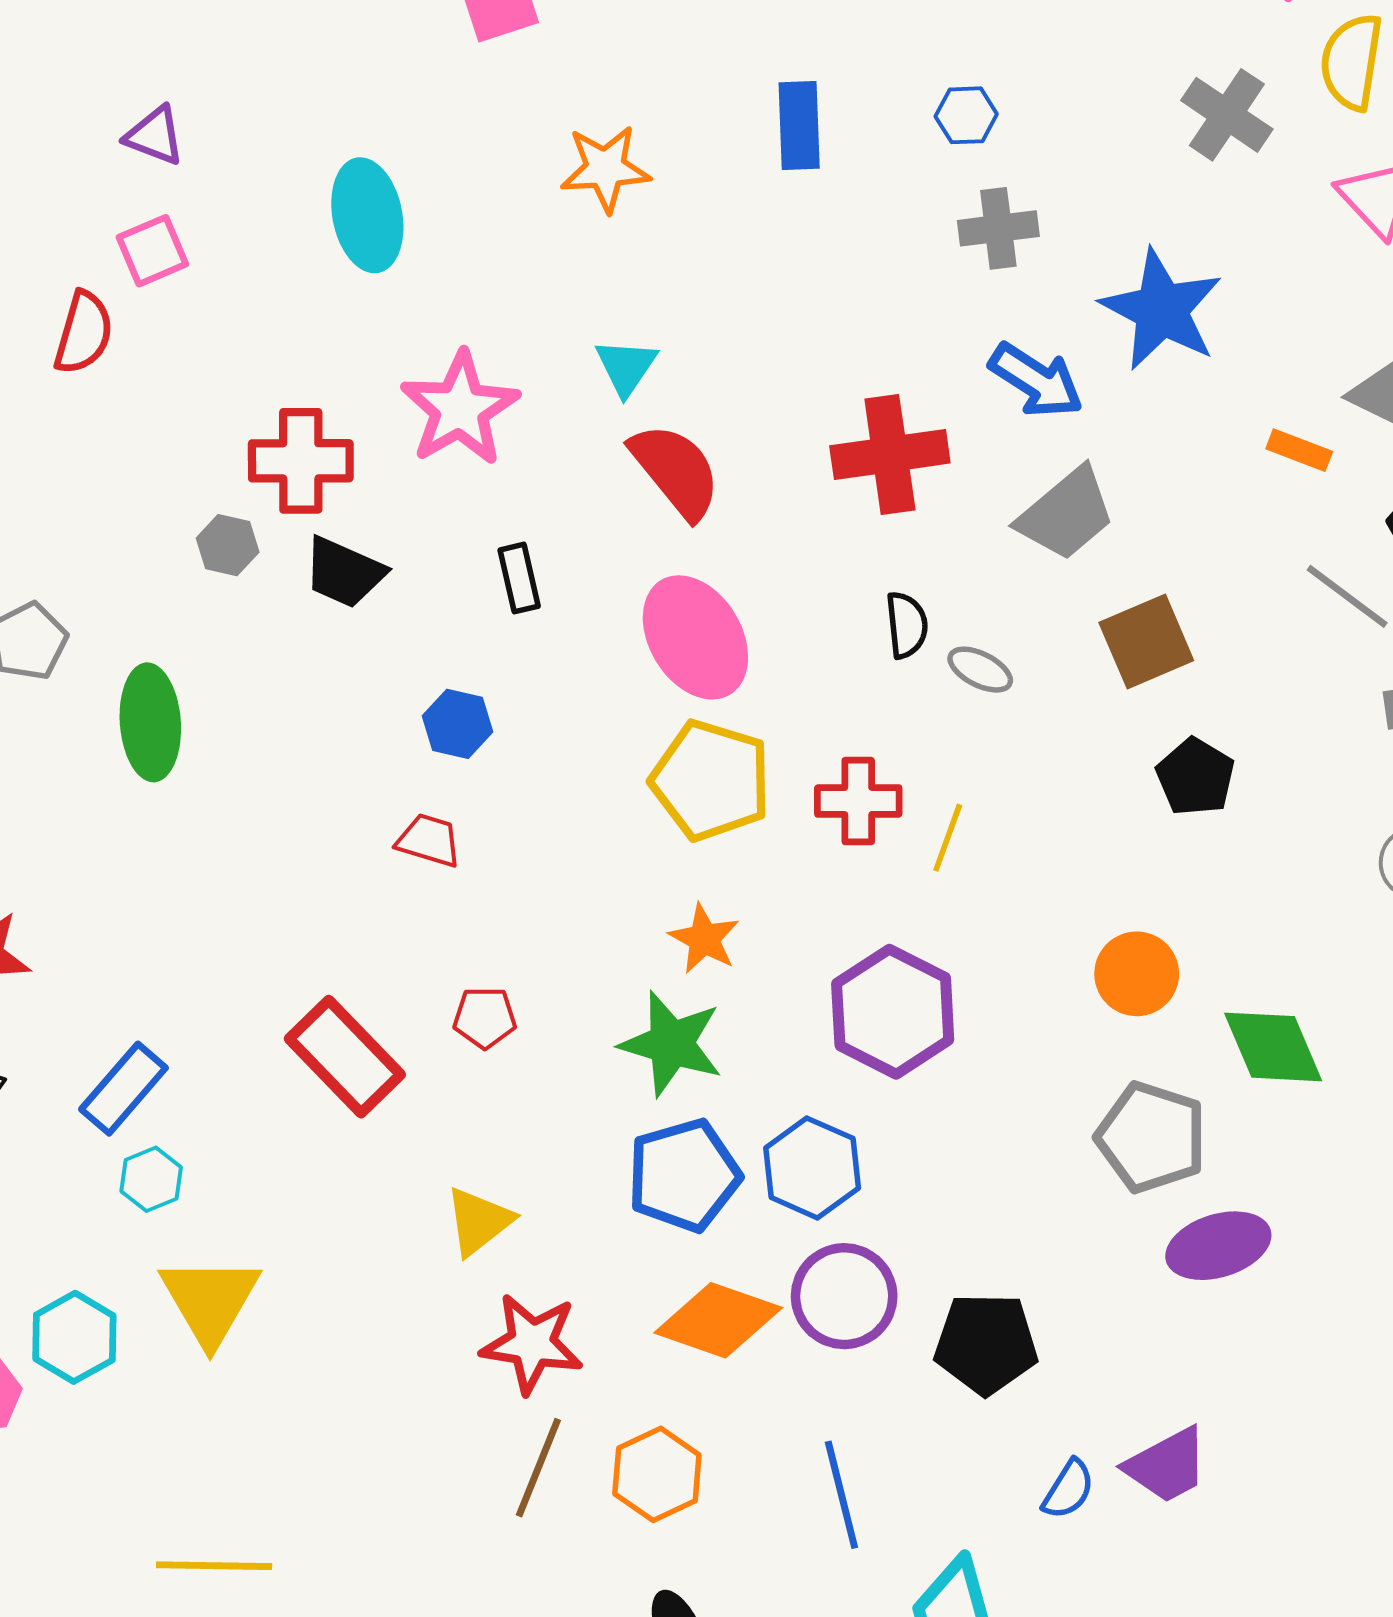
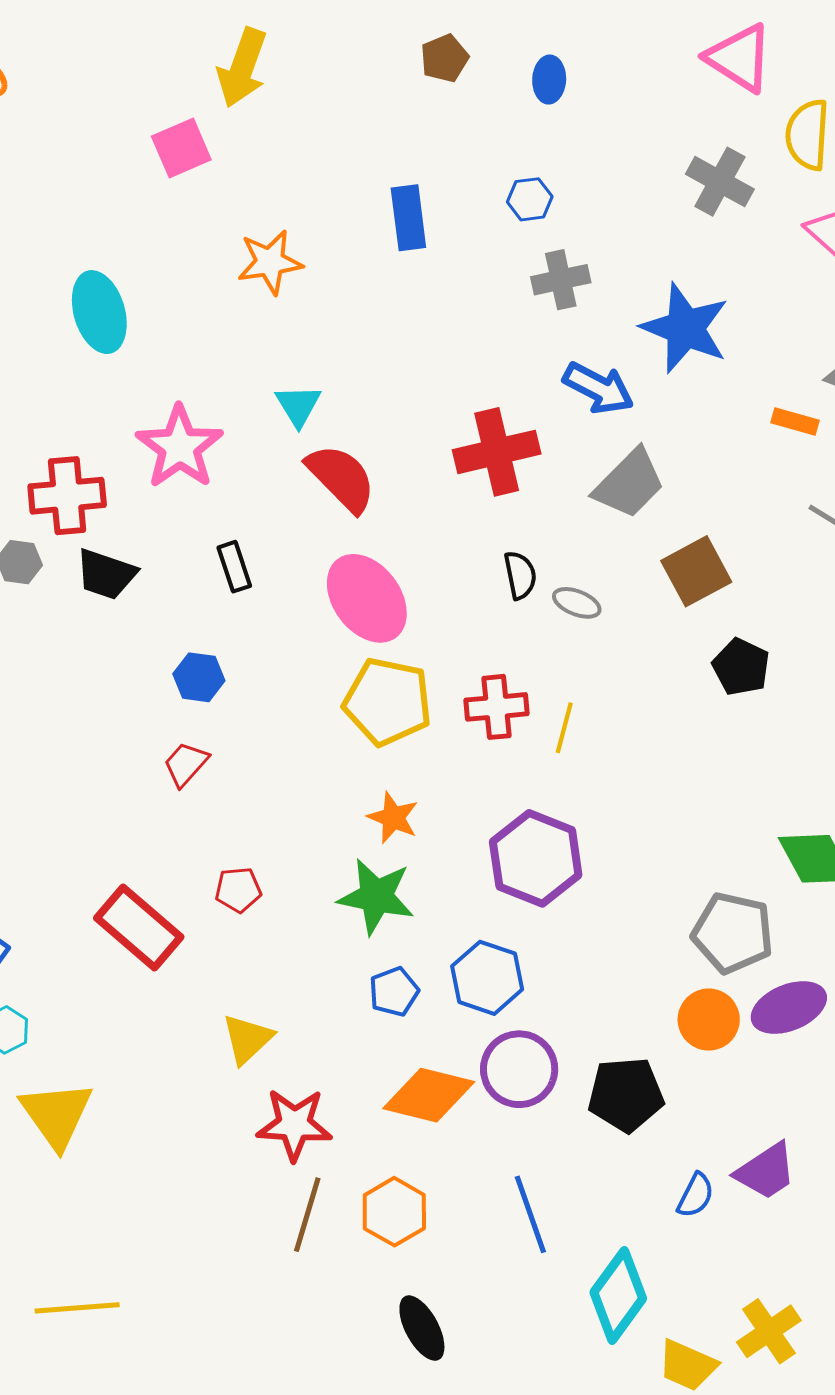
red trapezoid: (429, 840) -> (186, 764), turned -60
orange circle: (1137, 974) -> (709, 1020), moved
blue pentagon: (684, 1175) -> (394, 992), size x0.6

